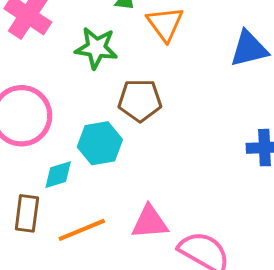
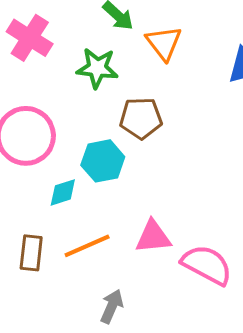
brown rectangle: (27, 213) -> (31, 253), moved

